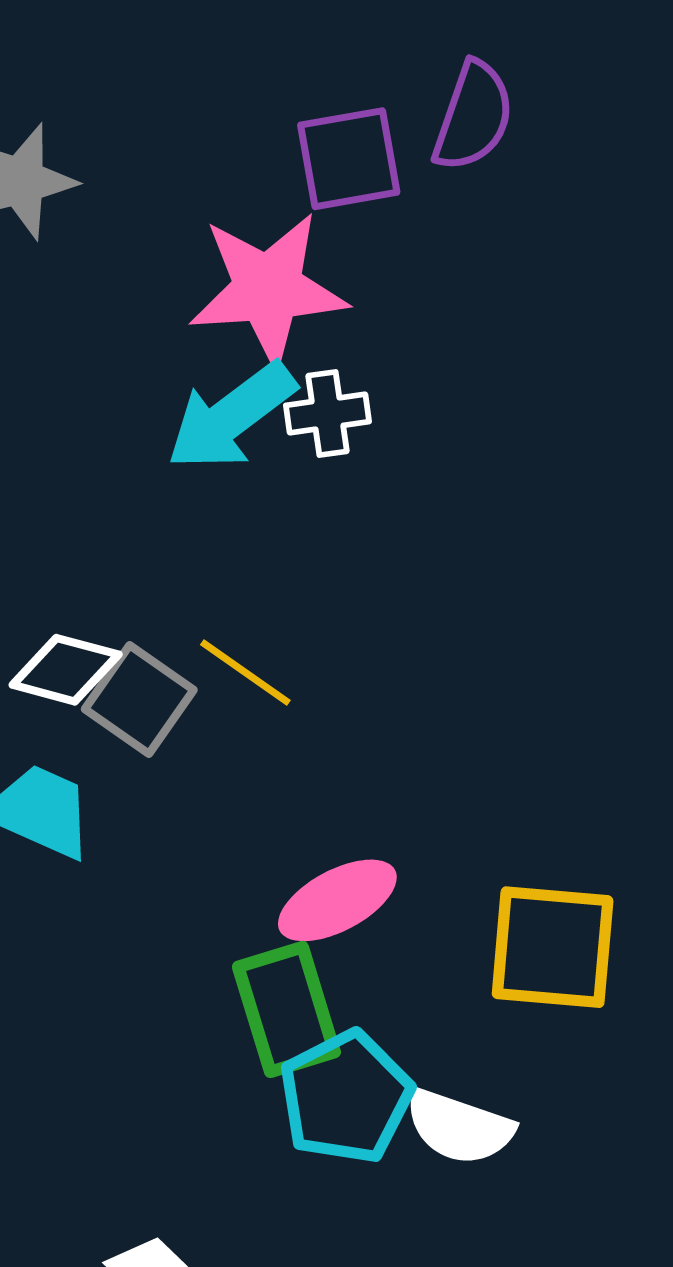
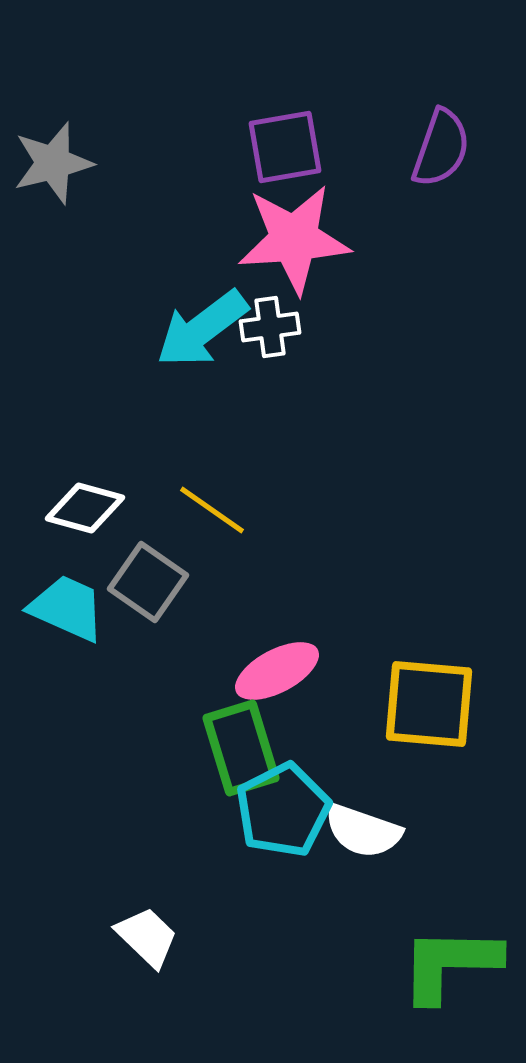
purple semicircle: (473, 116) -> (441, 148), moved
pink star: (268, 289) -> (294, 239), moved
gray square: (139, 699) -> (148, 582), moved

